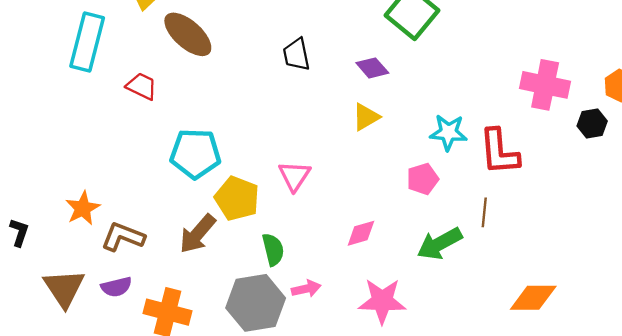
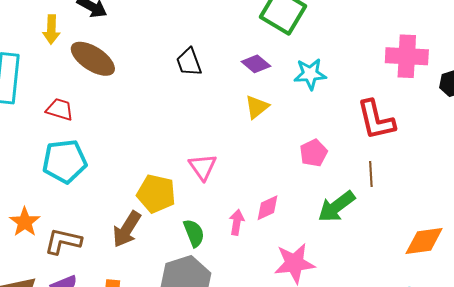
cyan star: (448, 132) -> (310, 74), moved
cyan pentagon: (195, 154) -> (65, 161), moved
pink arrow: (306, 289) -> (237, 222), moved, turned -60

